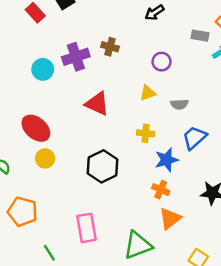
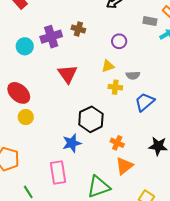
red triangle: (97, 104) -> (68, 74), turned 30
yellow cross: (146, 133) -> (115, 87), moved
blue star: (167, 160) -> (72, 143), moved
black hexagon: (102, 166) -> (91, 119), moved

